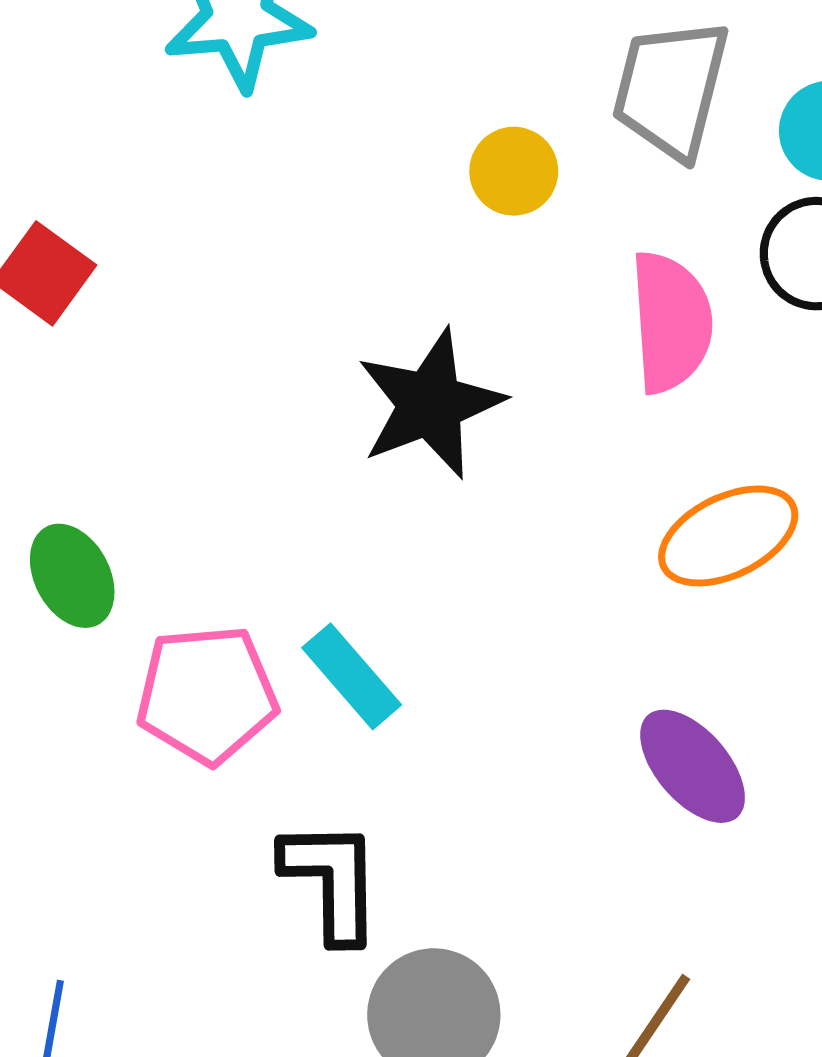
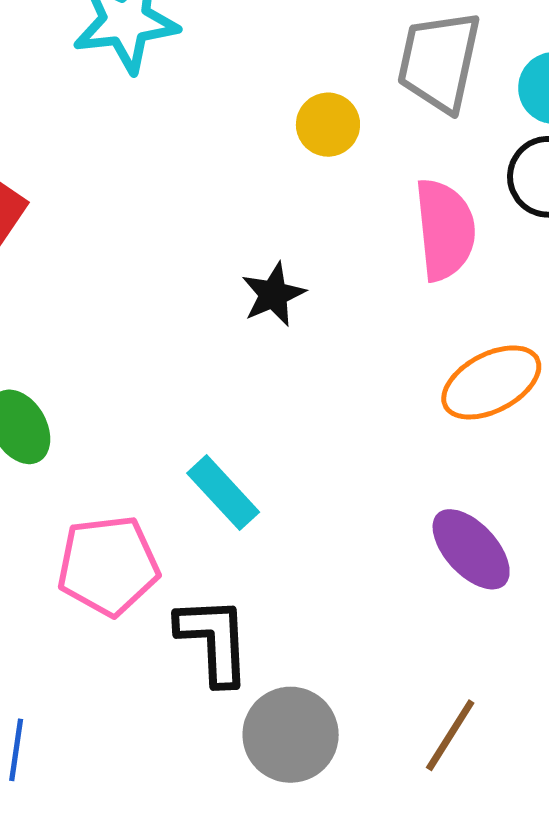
black star: (430, 404) -> (273, 294), size x0.6
pink pentagon: (207, 695) -> (108, 565), moved

